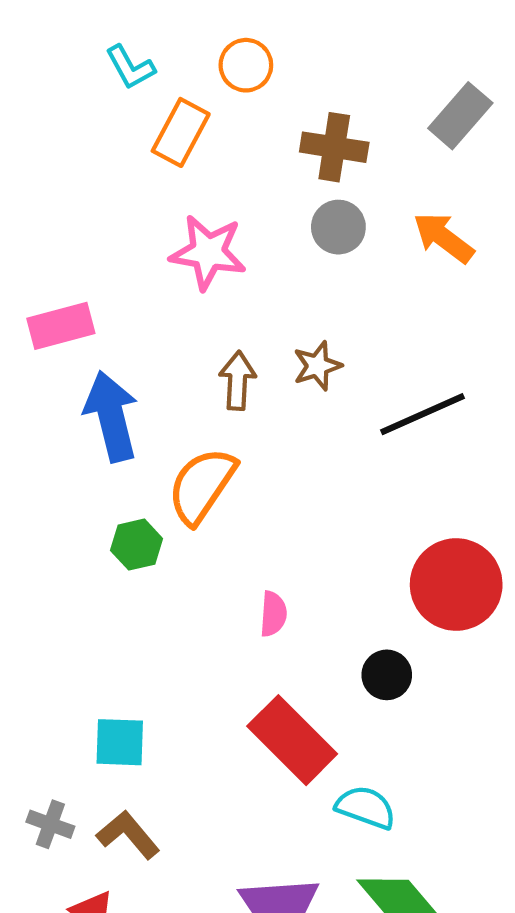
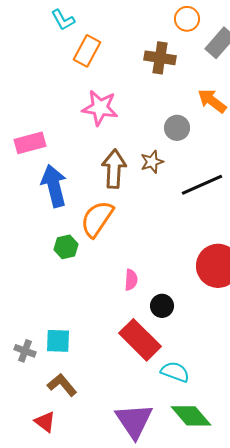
orange circle: (246, 65) -> (187, 19), moved
gray circle: (338, 227) -> (177, 128), moved
brown arrow: (237, 381) -> (114, 169), size x1.4
black circle: (387, 675) -> (162, 306), moved
gray cross: (50, 824) -> (25, 351), moved

